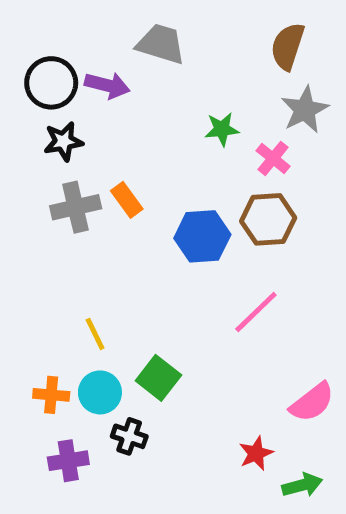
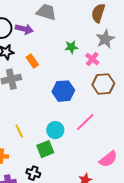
orange rectangle: (127, 200) -> (32, 61), moved
brown hexagon: (268, 219) -> (103, 84), moved
green square: (158, 378) -> (45, 149), turned 30
cyan circle: (100, 392) -> (55, 130), moved

